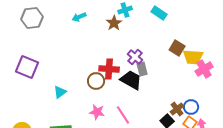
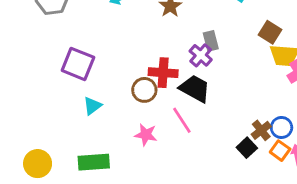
brown square: (177, 48) -> (270, 32), moved
purple square: (27, 67) -> (78, 64), moved
gray rectangle: (142, 69) -> (211, 41), moved
pink line: (123, 115) -> (182, 120), moved

